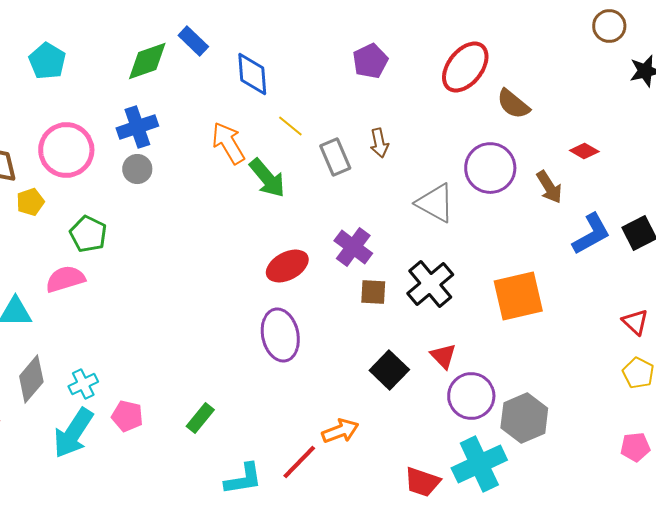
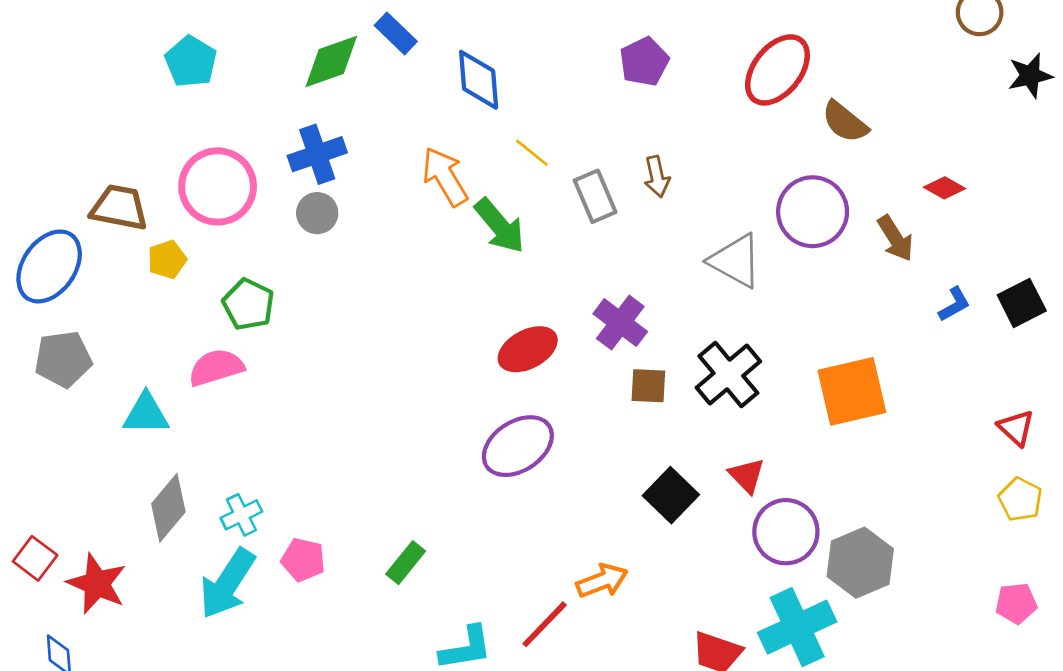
blue L-shape: (591, 234) -> (954, 304), size x0.6
purple ellipse: (280, 335) -> (518, 446), turned 69

